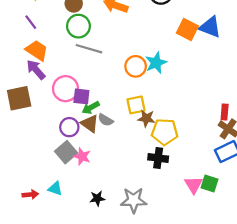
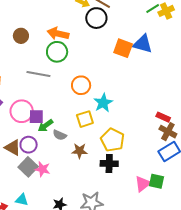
green circle: (78, 26) -> (57, 52), moved
cyan star: (156, 63) -> (103, 103), moved
red rectangle: (225, 112) -> (163, 117), turned -64
brown star: (146, 118) -> (80, 151), moved
brown triangle: (90, 124) -> (13, 148), moved
yellow pentagon: (165, 132) -> (113, 140), turned 30
pink triangle: (194, 185) -> (143, 184), turned 30

